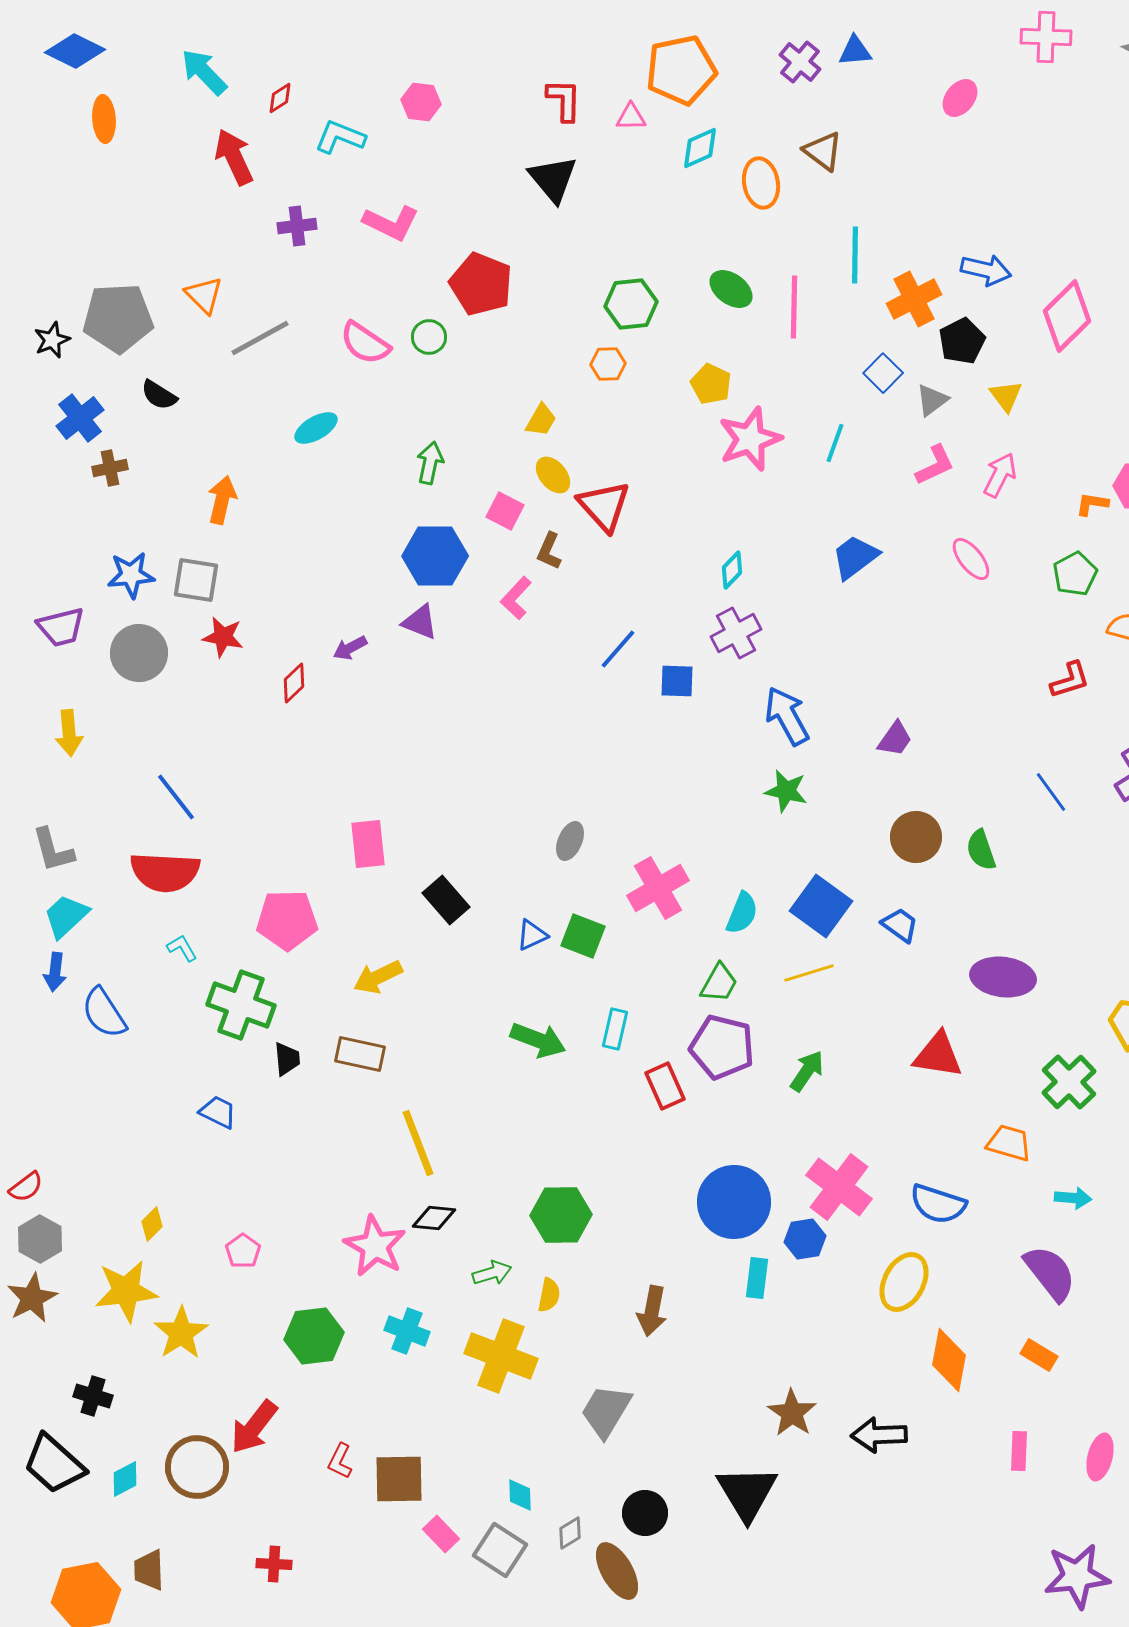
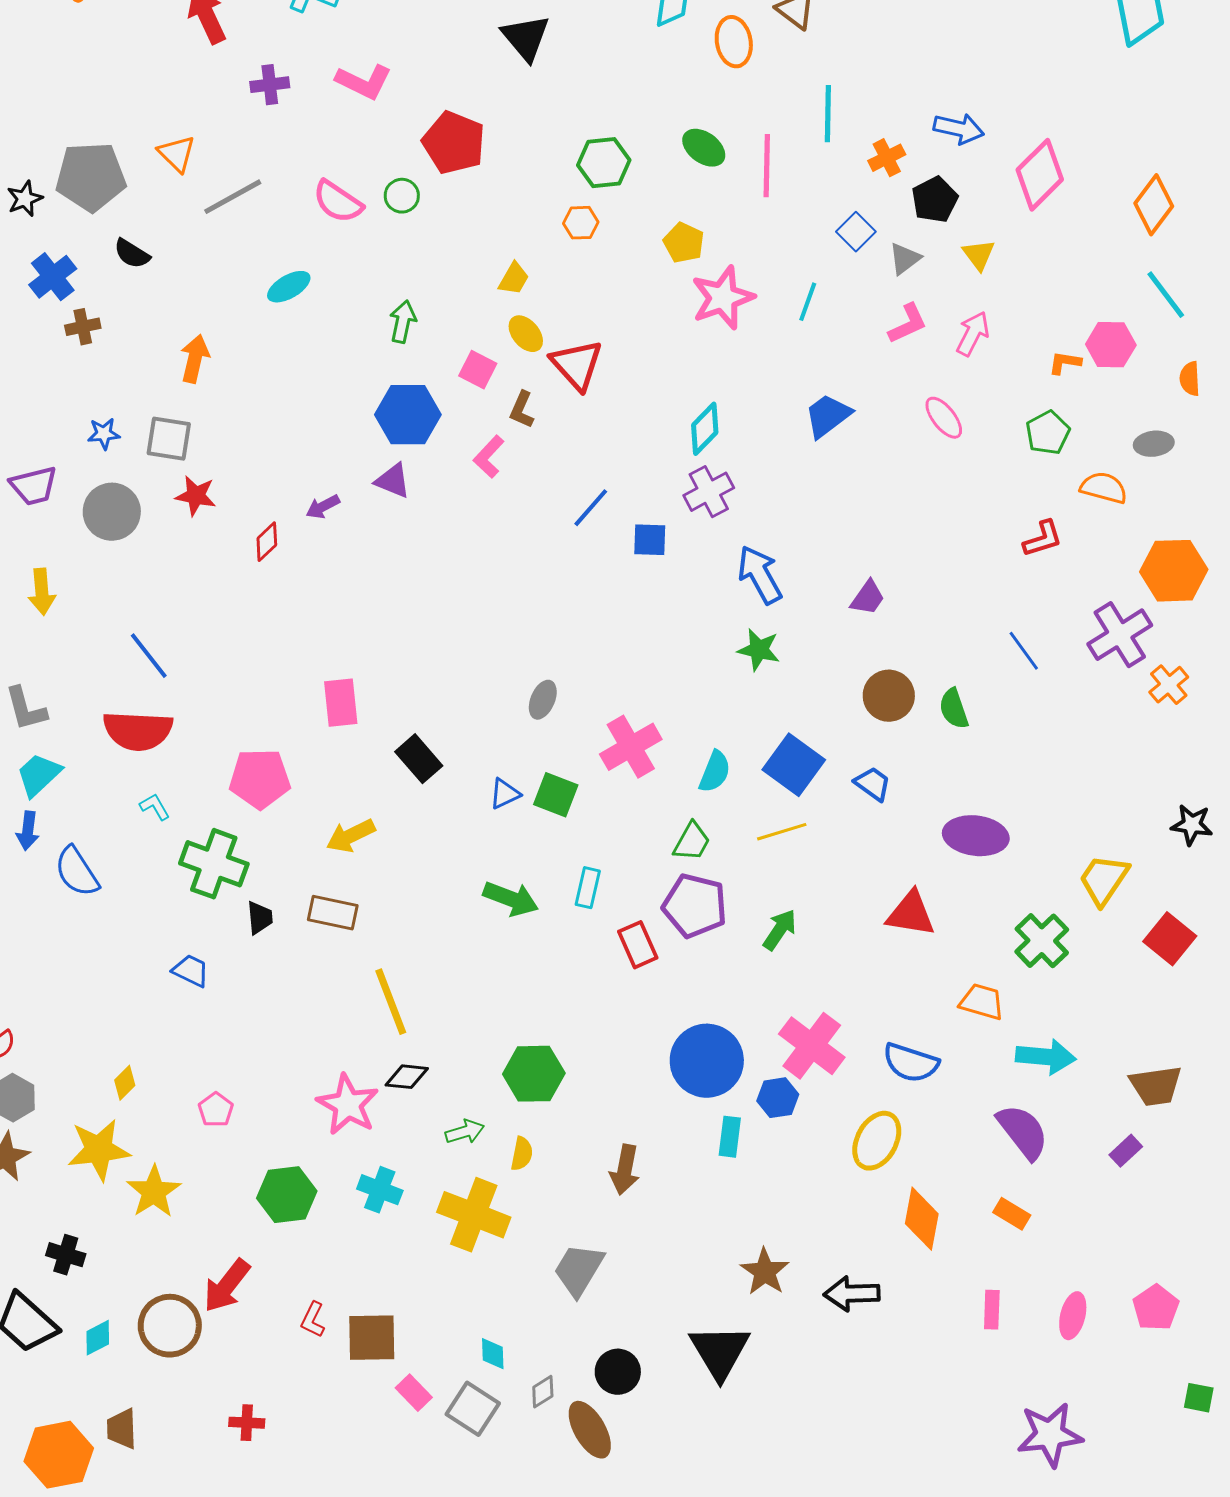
orange cross: (914, 299) -> (887, 158), size x0.7
cyan diamond: (732, 570) -> (705, 429), size x1.4
blue star: (131, 575) -> (104, 434), size x0.7
cyan arrow: (1073, 1198) -> (1046, 1057), size x1.6

